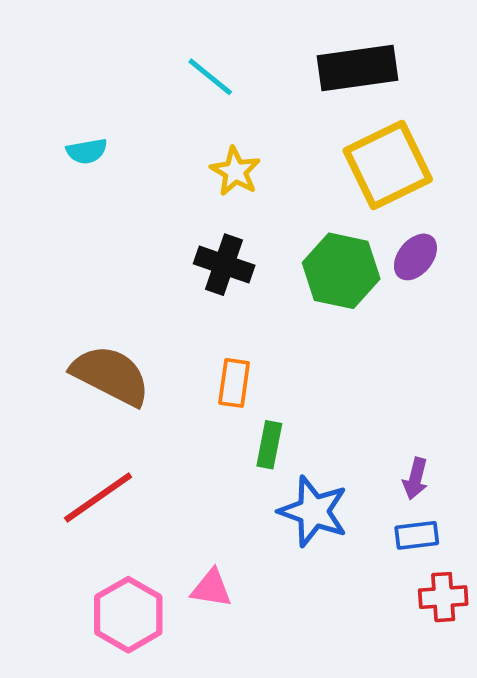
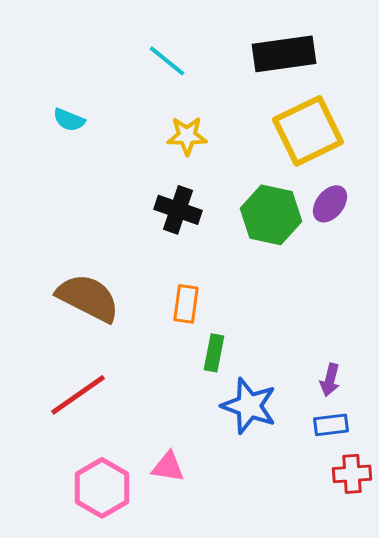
cyan semicircle: (87, 151) -> (69, 120), turned 32
yellow star: (235, 171) -> (187, 136), turned -30

